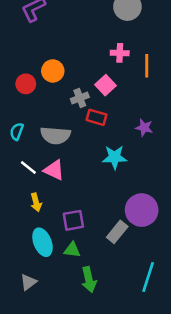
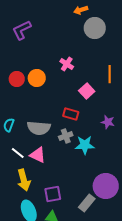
pink cross: (120, 53) -> (67, 64), moved, turned 32
red circle: (26, 84) -> (17, 79), moved
pink square: (106, 85) -> (87, 91), moved
gray cross: (80, 98) -> (66, 136), moved
yellow arrow: (36, 202) -> (24, 180), size x1.5

